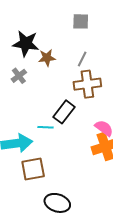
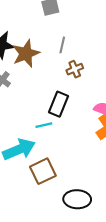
brown star: (47, 58) -> (26, 54), size x1.5
brown cross: (87, 84) -> (75, 69), size x0.6

